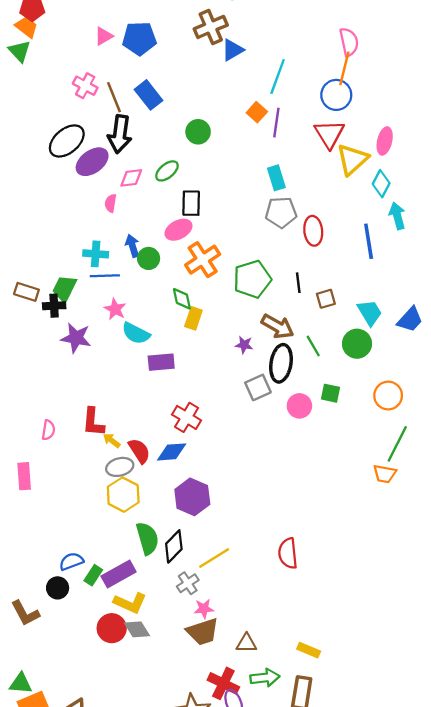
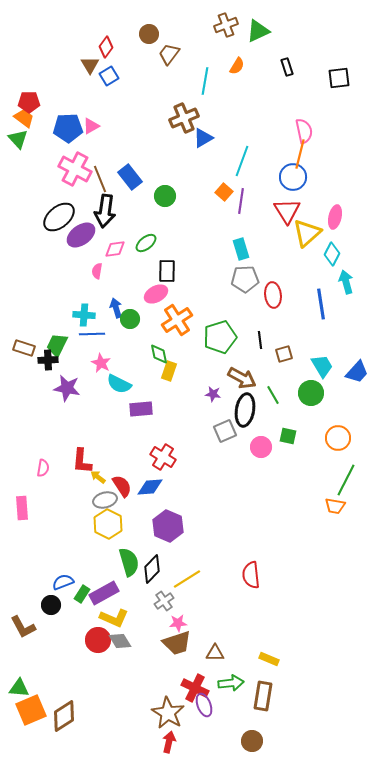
blue pentagon: (139, 38) -> (68, 128), moved
pink cross: (85, 86) -> (75, 169), size x1.5
green circle: (198, 132) -> (165, 196), moved

